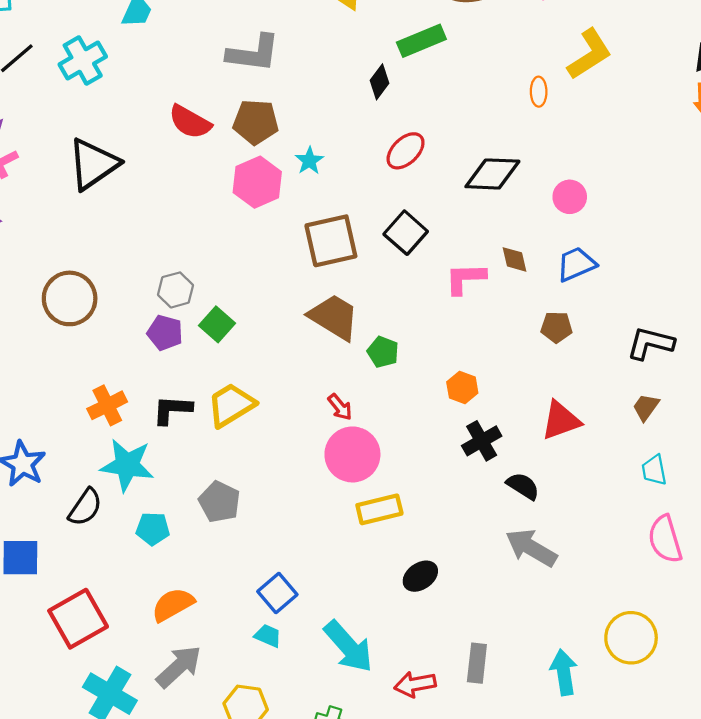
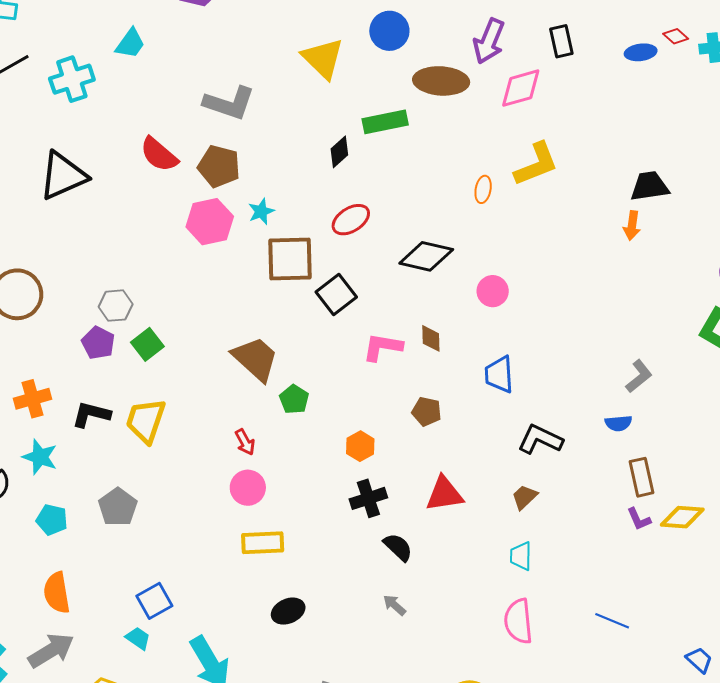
brown square: (331, 241) -> (290, 259), moved
blue trapezoid: (576, 264) -> (499, 374), moved, turned -81
brown pentagon: (556, 327) -> (427, 411), moved
yellow trapezoid: (231, 405) -> (146, 421), turned -51
pink circle: (352, 454) -> (248, 488), size x0.7
cyan star: (127, 465) -> (40, 457), size x0.7
gray arrow: (531, 548) -> (394, 605), size x0.5
orange semicircle: (173, 605) -> (57, 593), turned -81

